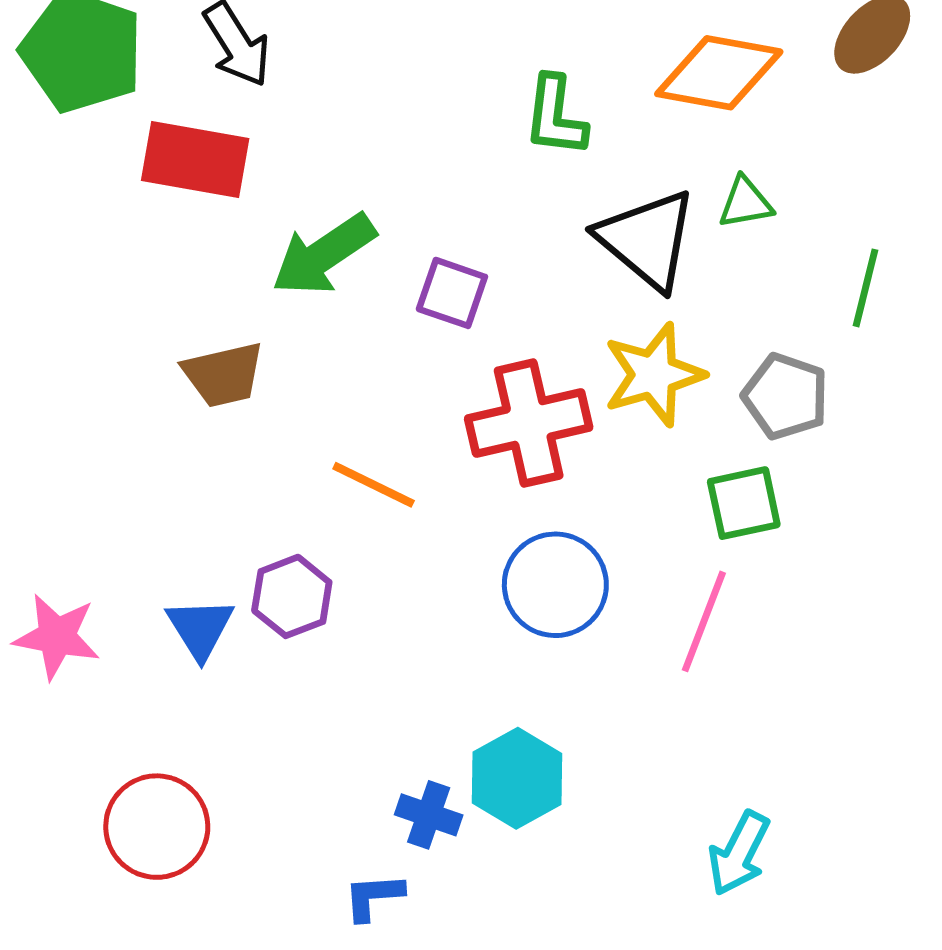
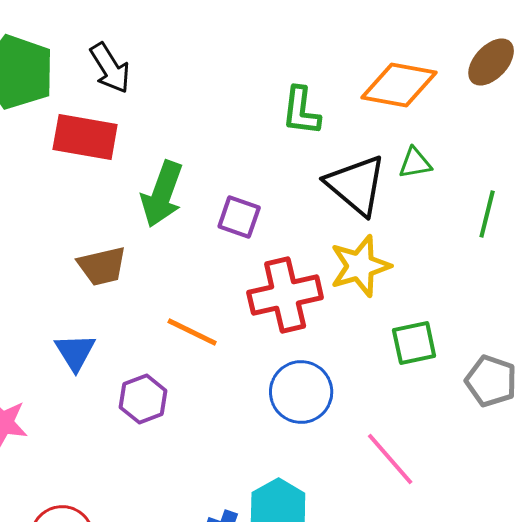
green arrow: (324, 255) -> (162, 194), turned -36
gray pentagon: (785, 396) -> (491, 381), moved
pink line: (704, 621) -> (390, 459), moved, turned -62
blue triangle: (200, 628) -> (75, 352), moved

